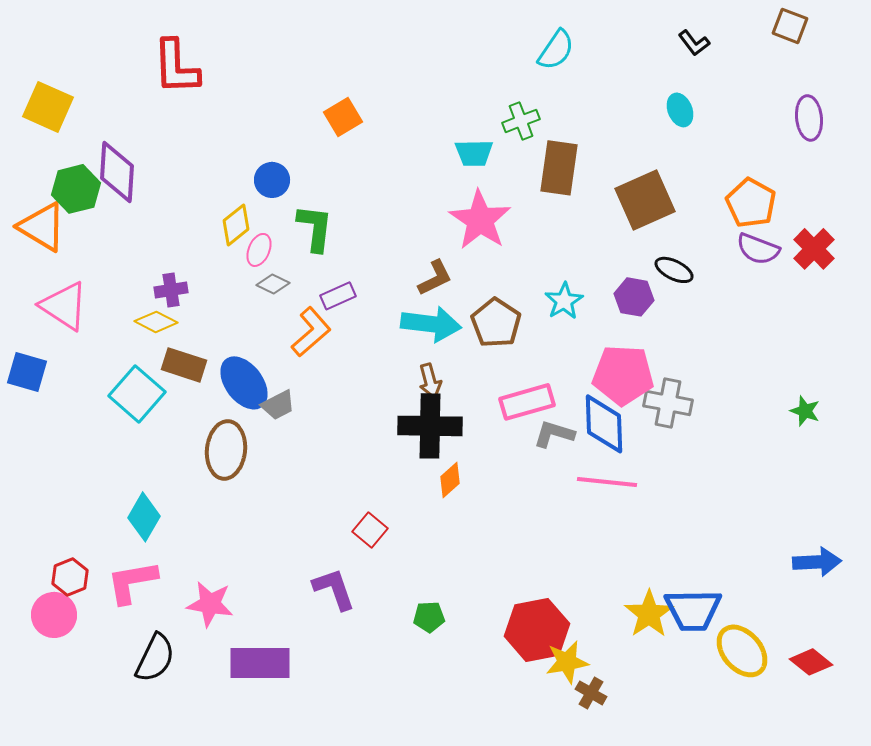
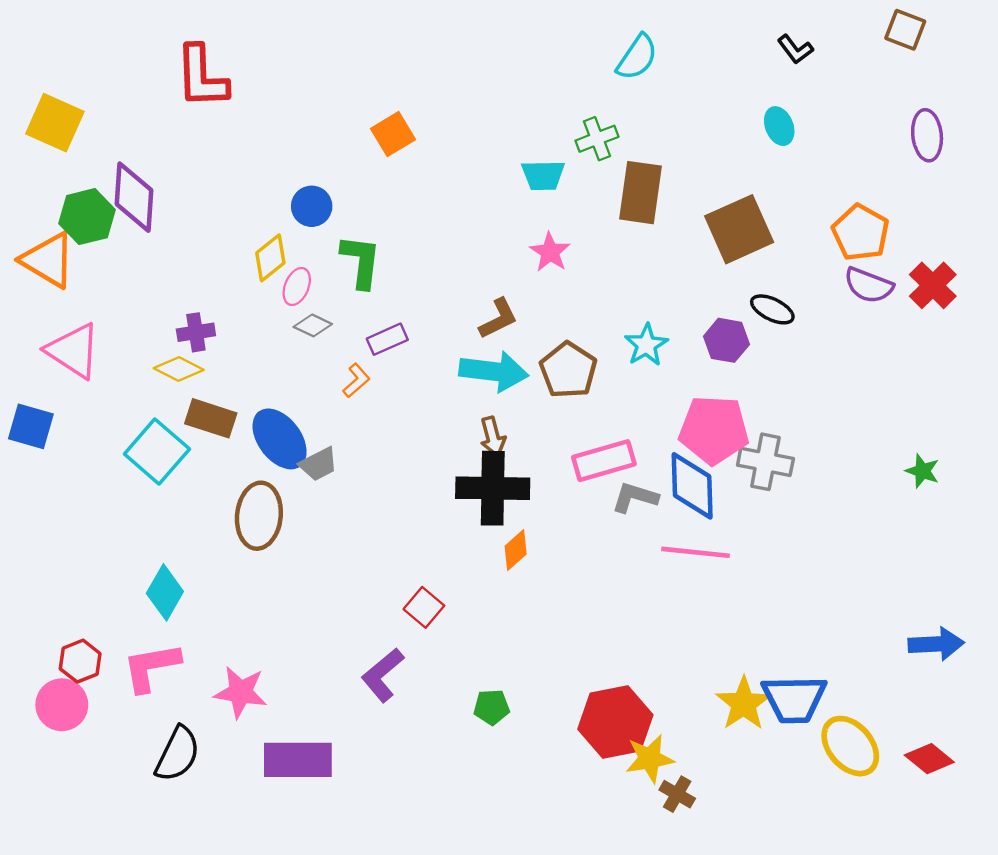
pink star: (480, 220) -> (550, 252), size x0.6
orange L-shape: (311, 332) -> (356, 380), size x0.6
purple L-shape: (334, 589) -> (383, 675), turned -111

